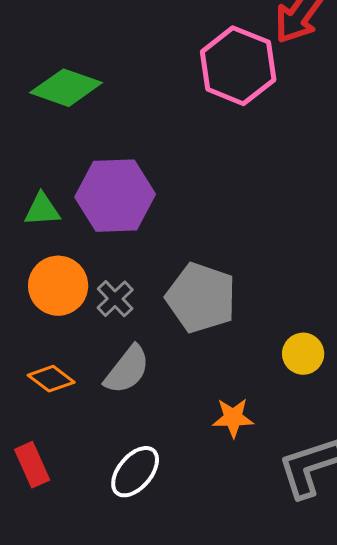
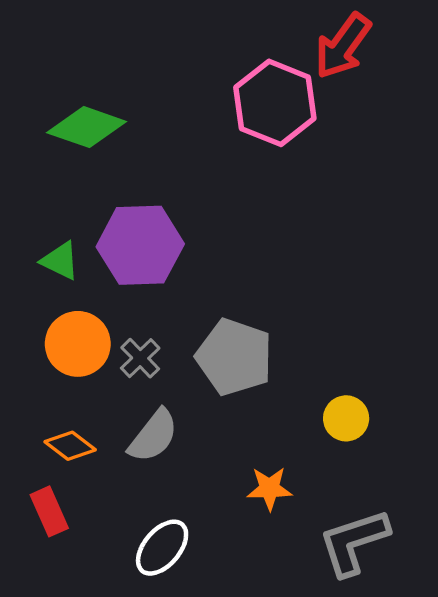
green triangle: (42, 210) -> (60, 261), turned 30
red rectangle: (32, 465) -> (49, 511), moved

